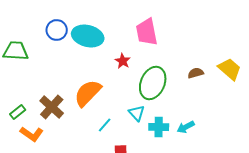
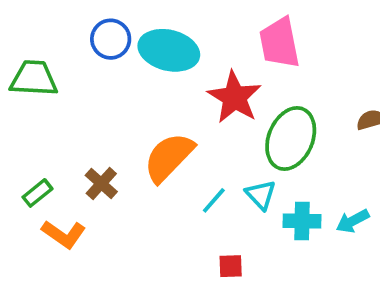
red star: (123, 61) -> (234, 97), size x1.8
brown cross: (52, 107) -> (101, 184), size x0.7
cyan line: (105, 125) -> (214, 200), moved

